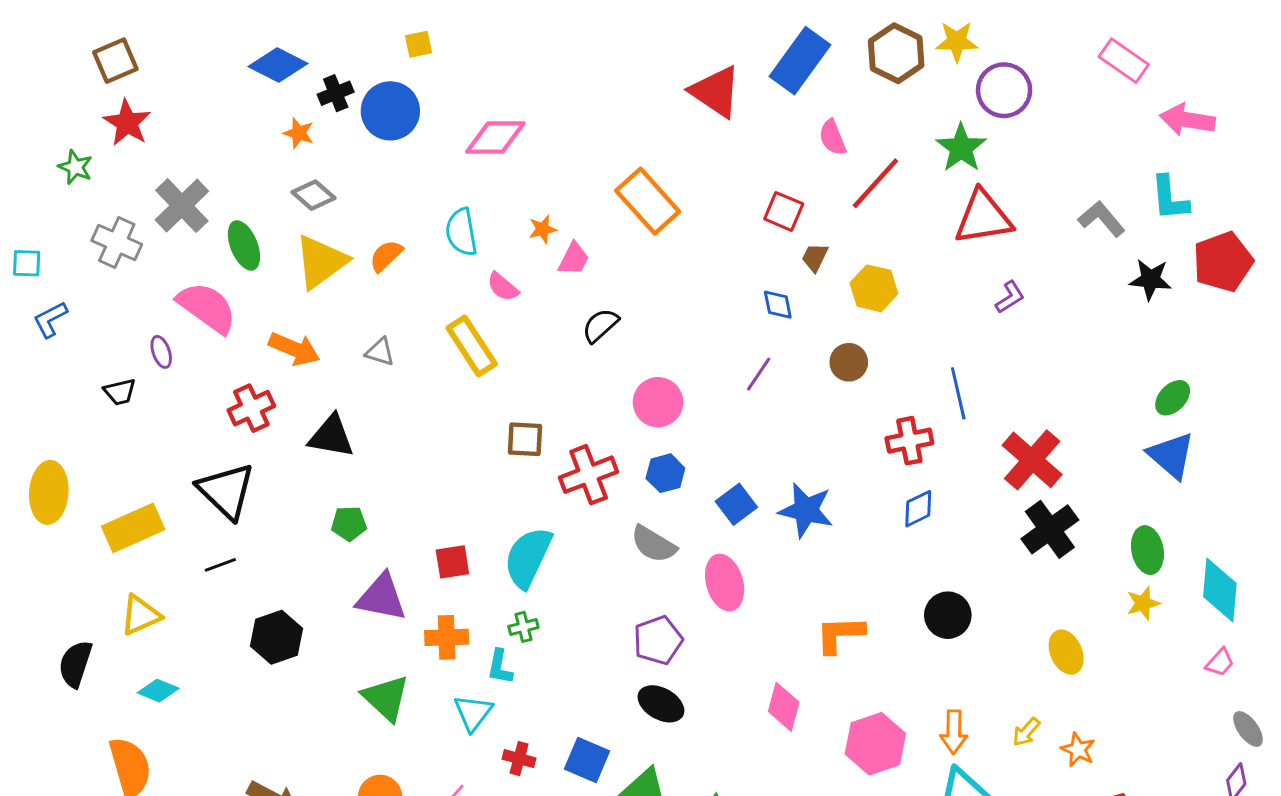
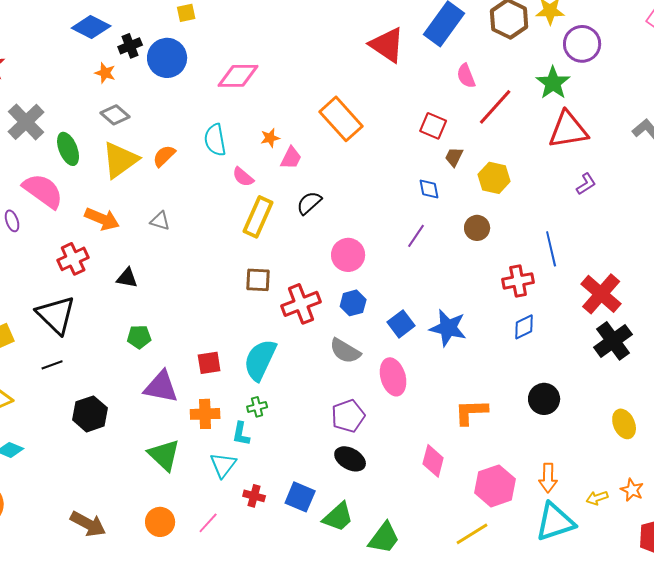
yellow rectangle: (472, 346) -> (258, 217), moved, turned 57
black triangle: (331, 436) -> (127, 278), size x0.7
yellow arrow: (1026, 732) -> (597, 498), moved, turned 30

